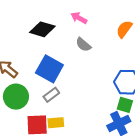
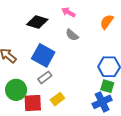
green circle: (16, 97) -> (16, 90), moved
yellow rectangle: (56, 123) -> (57, 99), moved, turned -32

